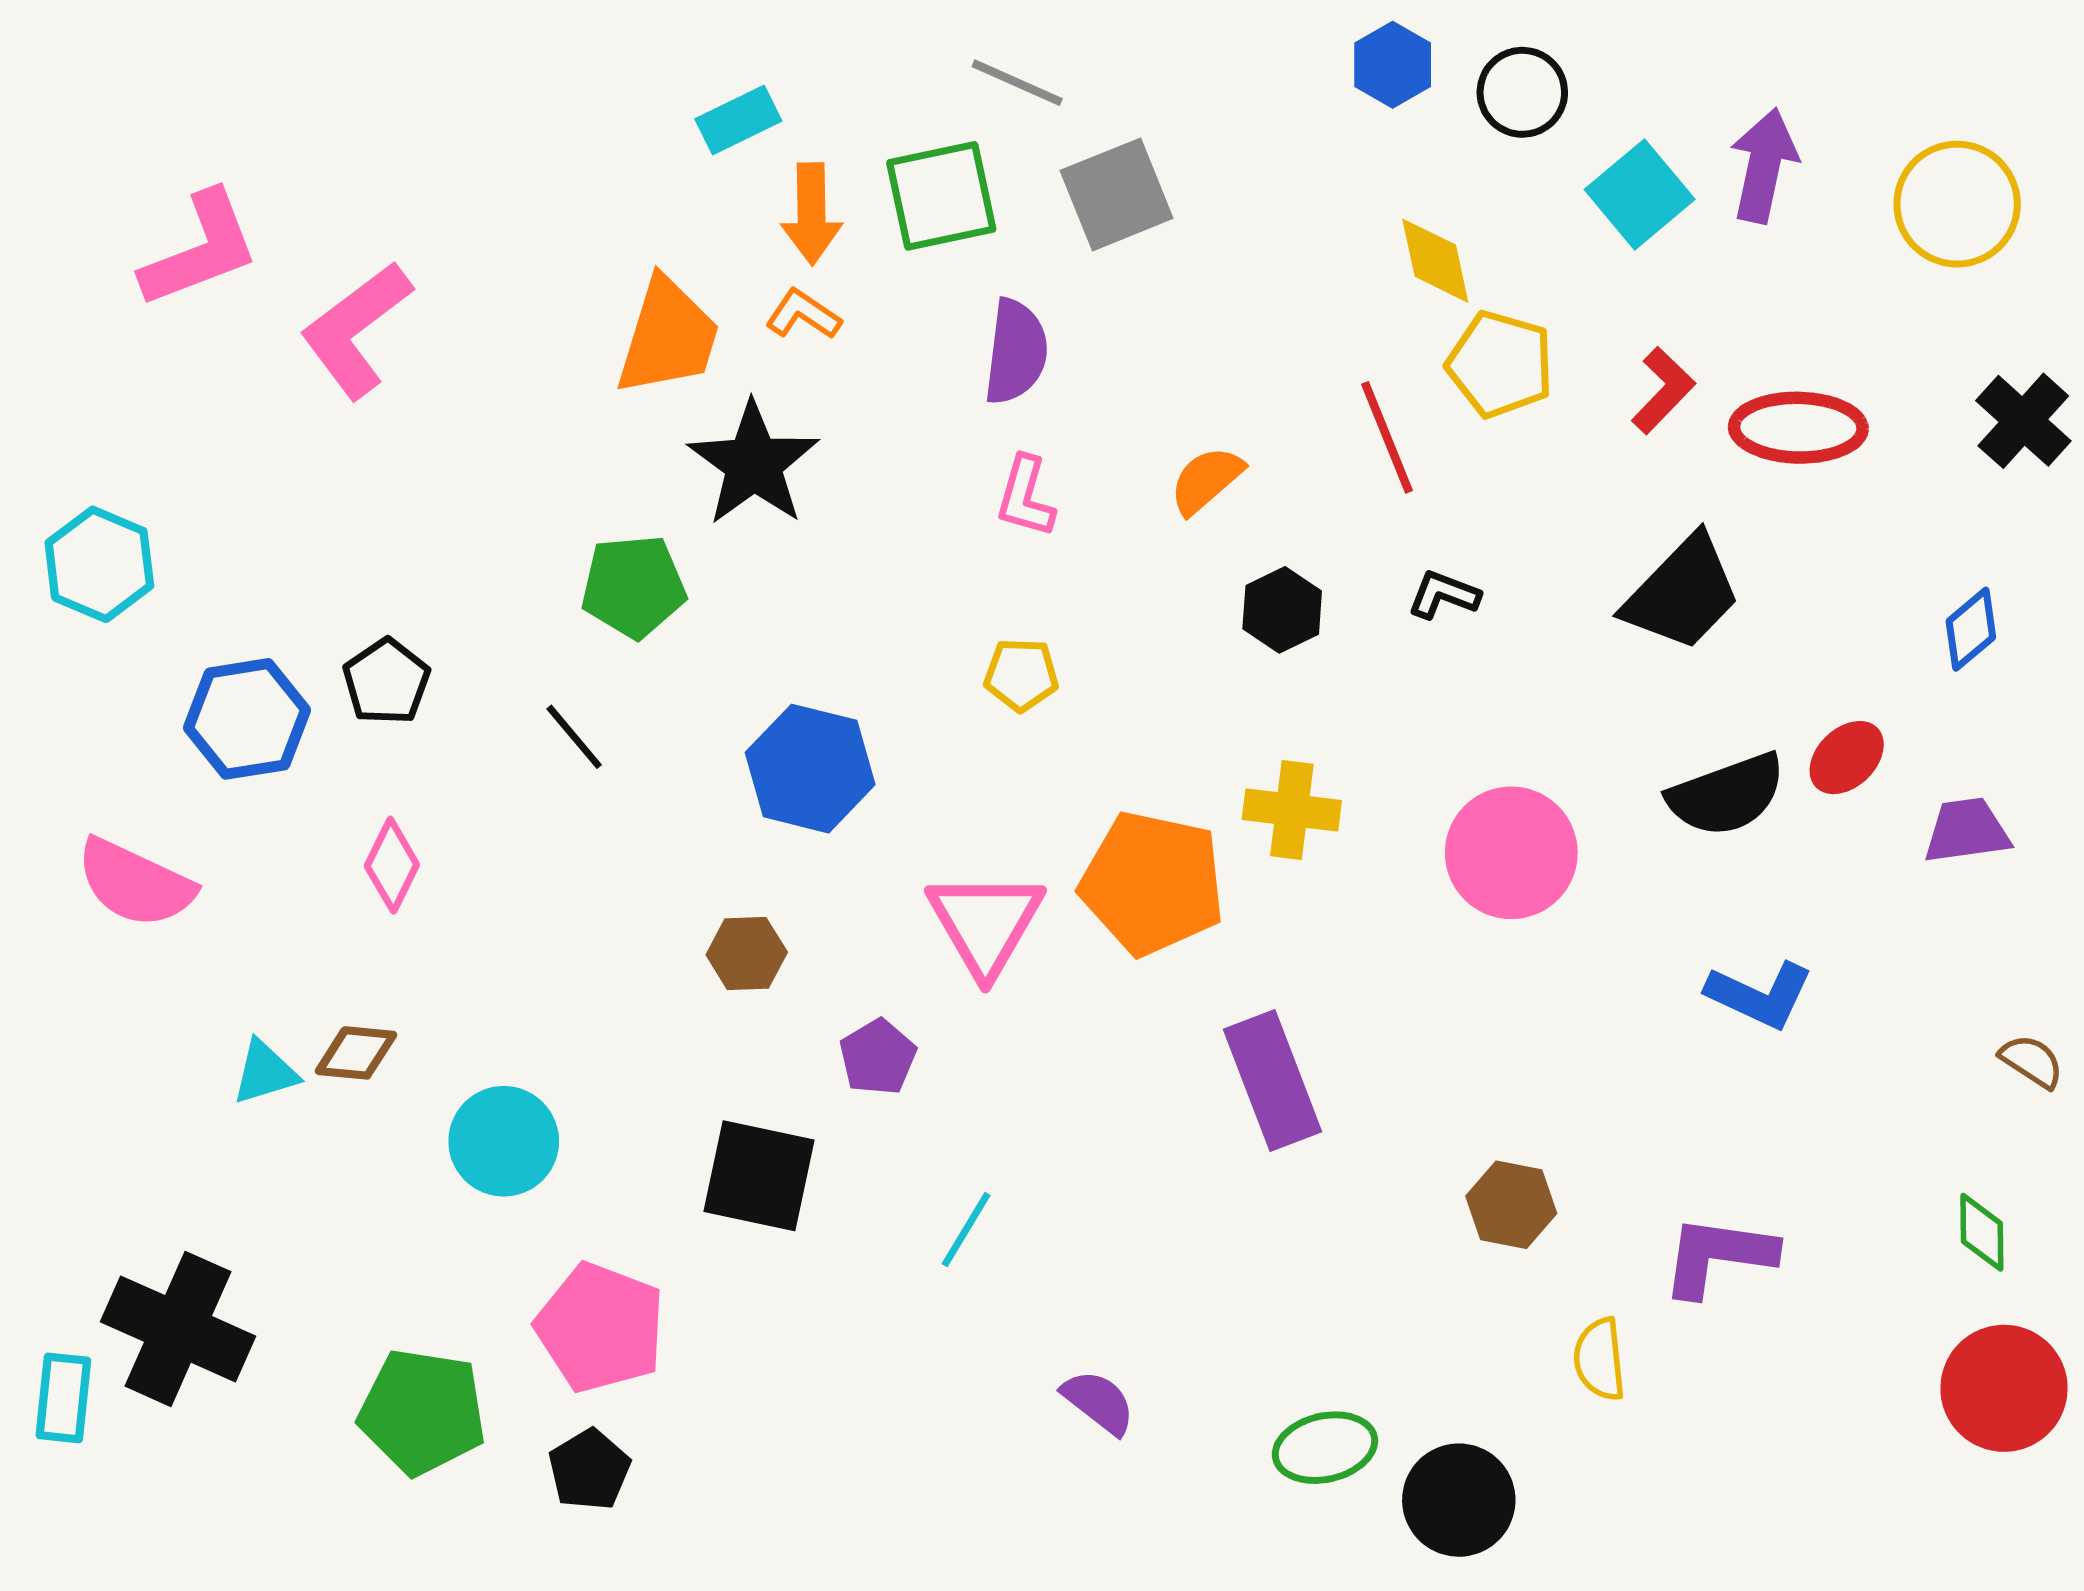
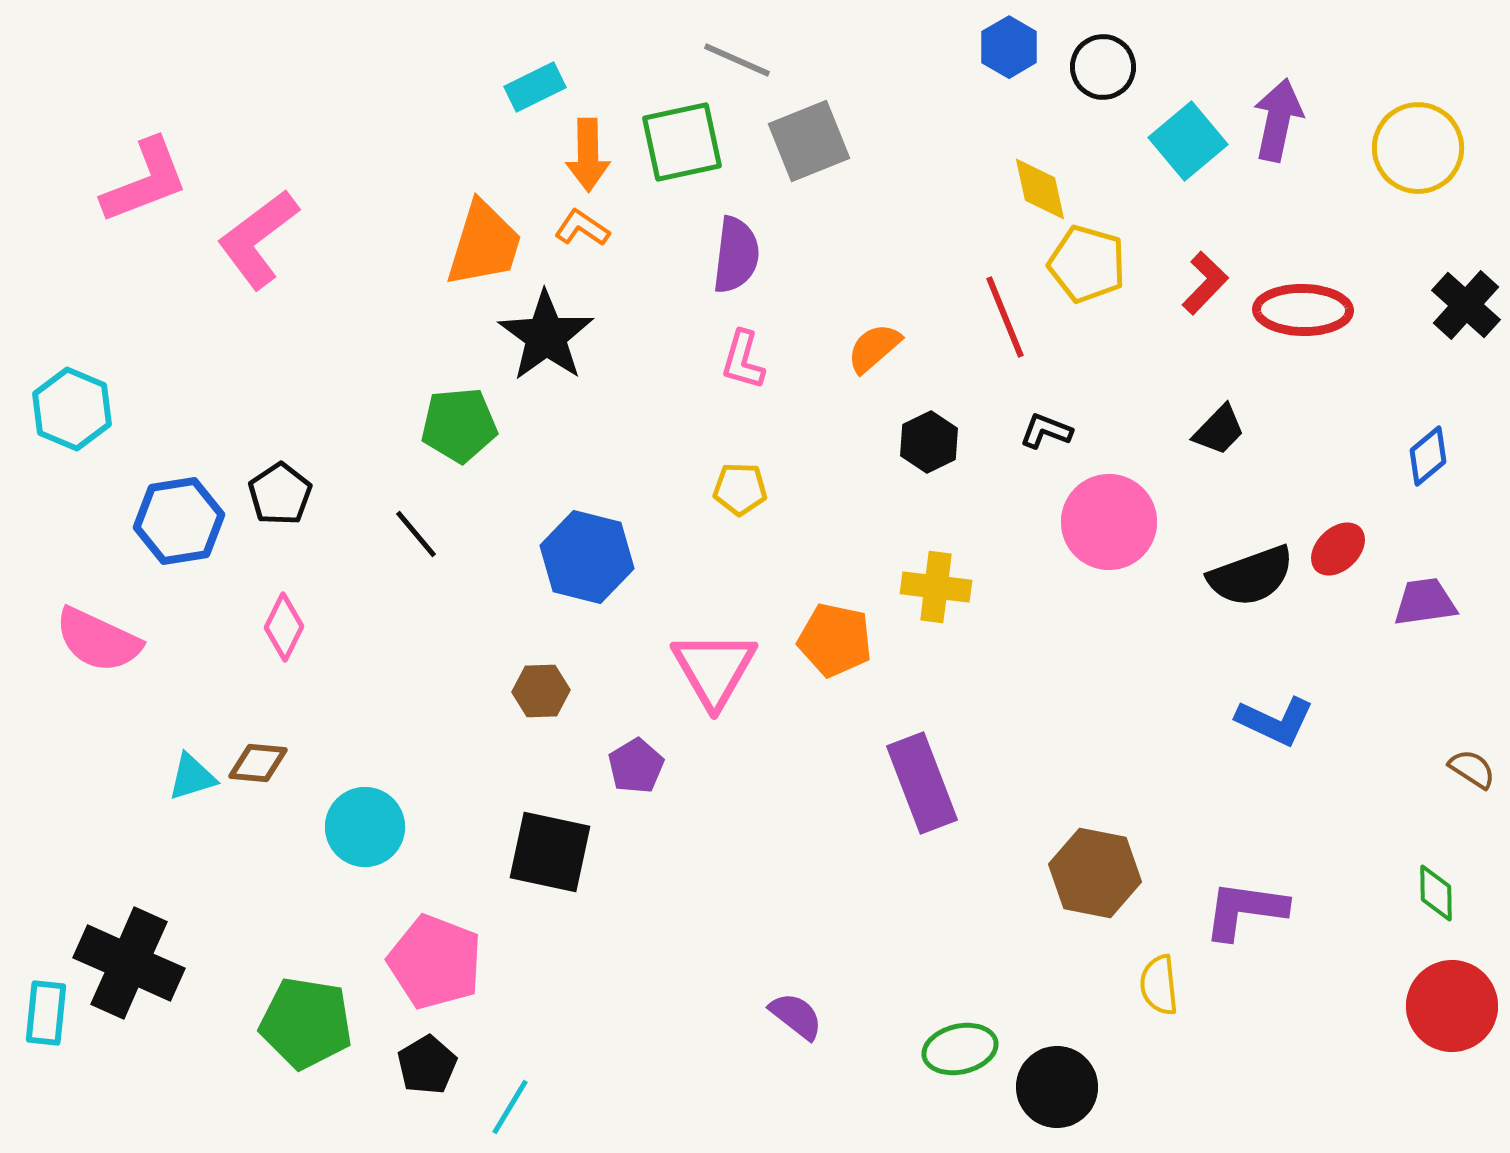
black trapezoid: (1682, 593) -> (1219, 430), size x0.6
pink circle: (1511, 853) -> (1109, 522), moved
orange pentagon: (1152, 883) -> (835, 640), size x0.7
brown hexagon: (1511, 1205) -> (1095, 873), size x1.4
cyan line: (966, 1230) -> (510, 1107), moved

